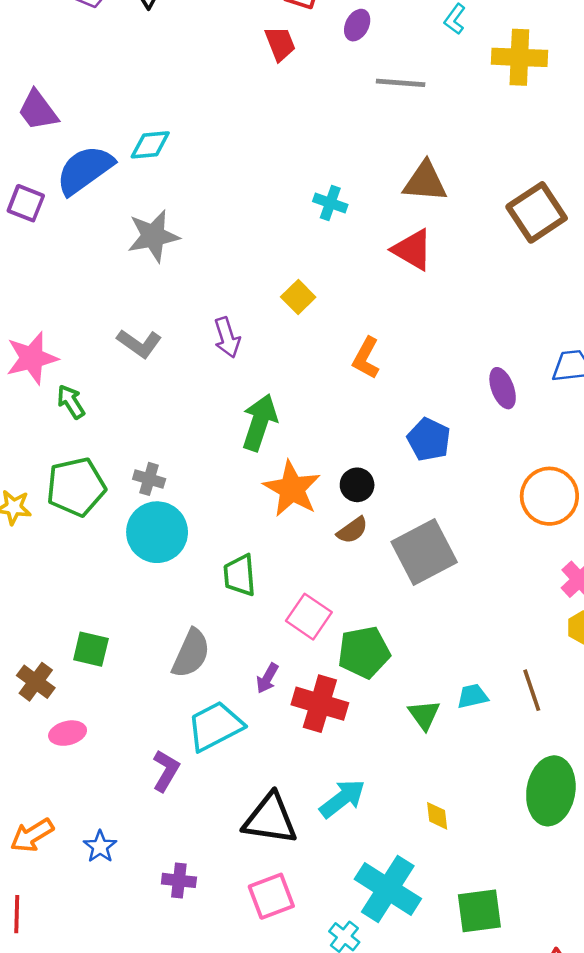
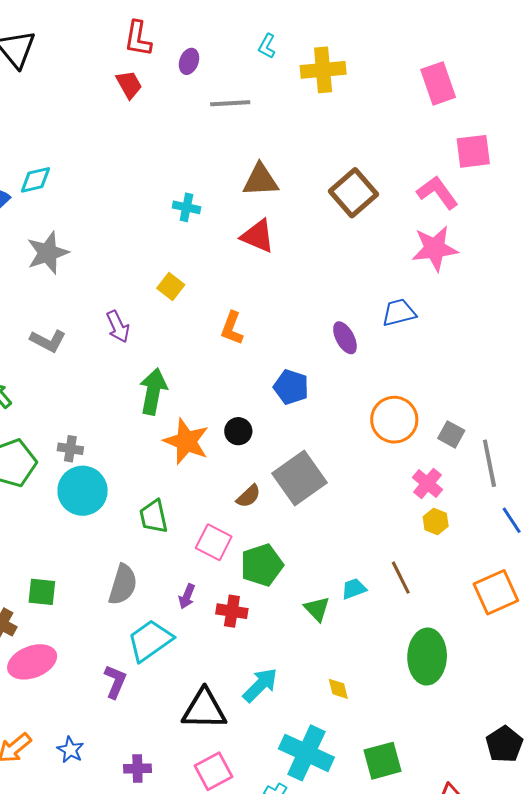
brown semicircle: (352, 530) -> (249, 496), moved
red cross: (320, 704) -> (232, 611), size x0.7
pink ellipse: (68, 733) -> (32, 662), size x1.6

